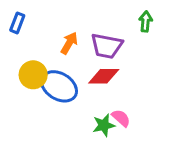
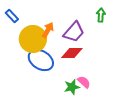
blue rectangle: (17, 23) -> (12, 16), turned -64
purple trapezoid: (107, 46) -> (74, 32), turned -60
yellow circle: (33, 75) -> (33, 39), moved, size x1.4

